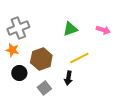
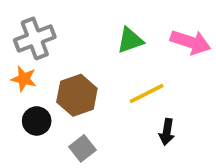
pink arrow: (103, 30) -> (191, 42), size x1.5
black arrow: (68, 78) -> (167, 132), moved

